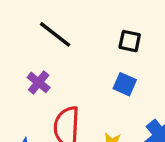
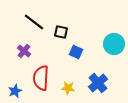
black square: (130, 41) -> (61, 32), moved

